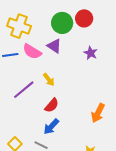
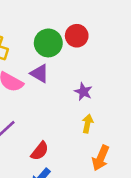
purple star: (91, 53) -> (83, 92), moved
yellow arrow: (49, 80) -> (88, 124), moved, turned -128

